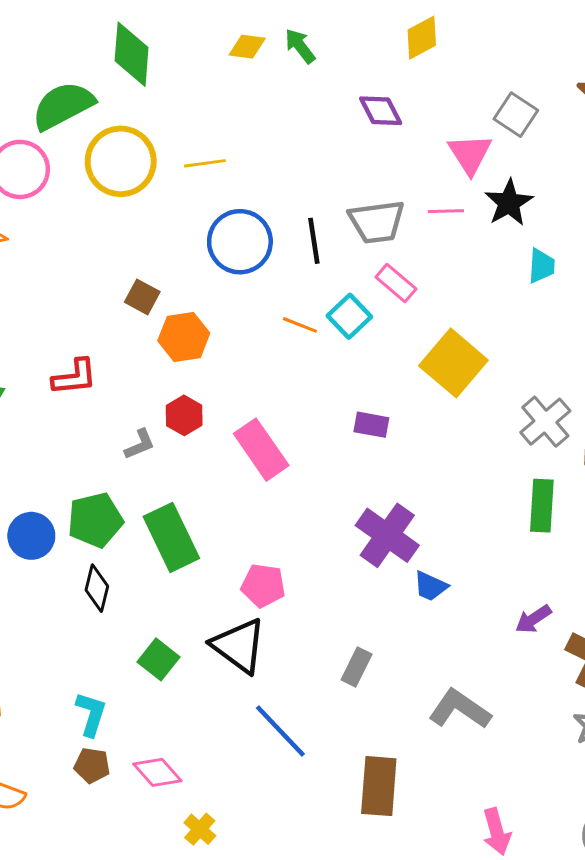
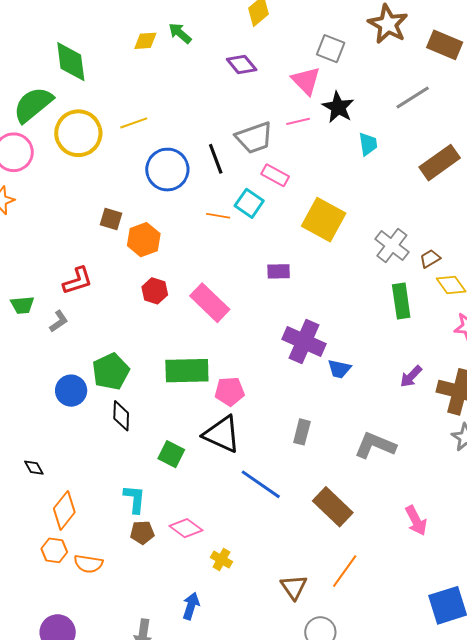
gray L-shape: (140, 444) -> (59, 321), moved
green rectangle: (171, 537) -> (187, 371), moved, turned -54
brown rectangle: (379, 786) -> (333, 507), turned -39

